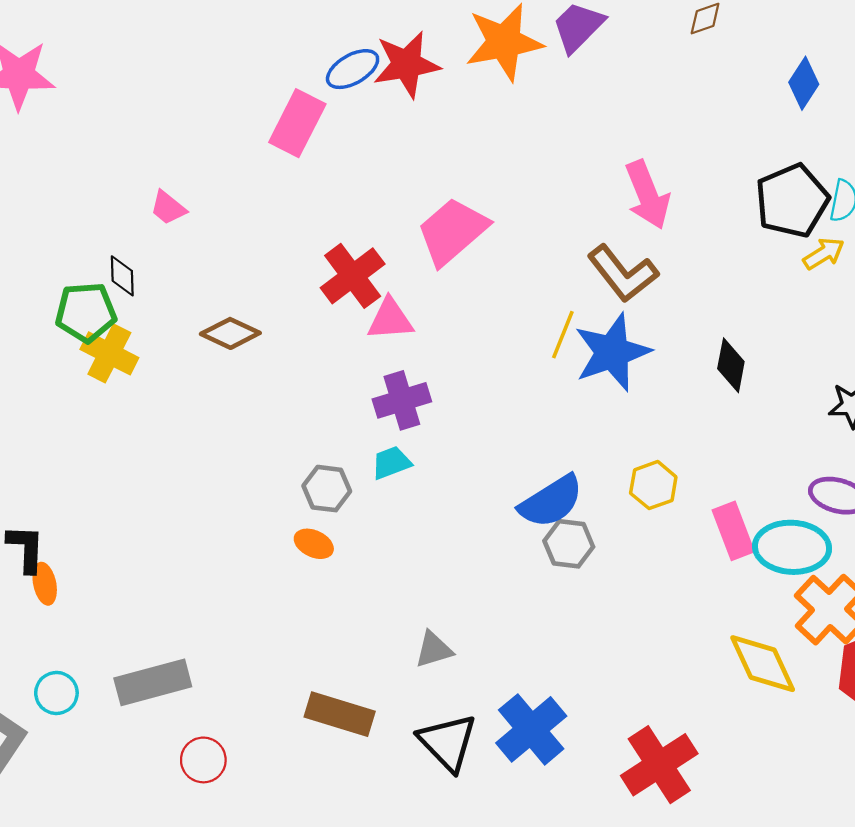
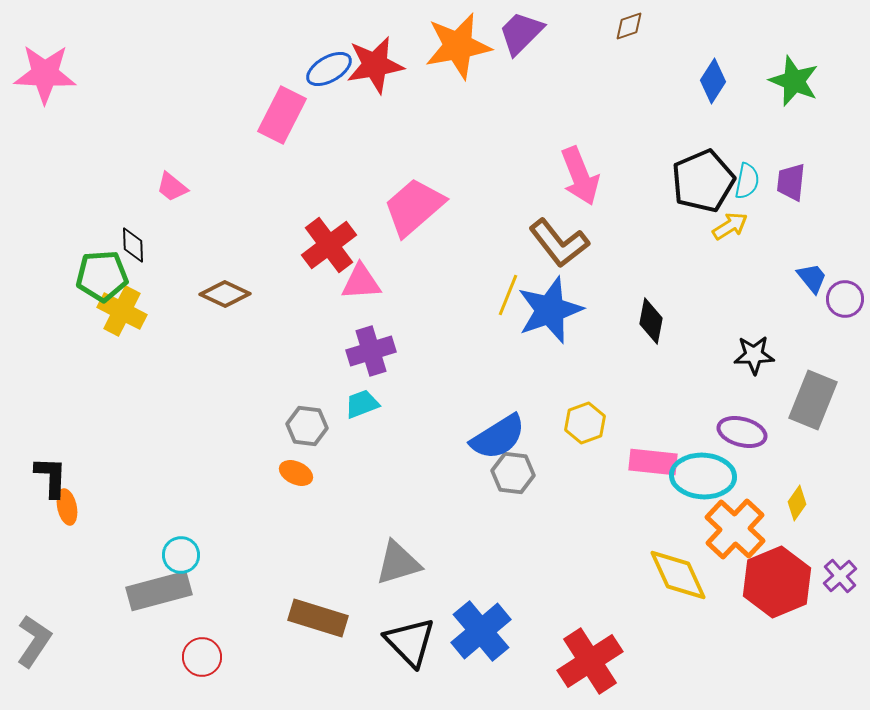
pink rectangle: (733, 531) -> (653, 462), turned -63
gray triangle: (434, 650) -> (398, 563), size x1.4
cyan circle: (56, 693) -> (181, 555), moved

